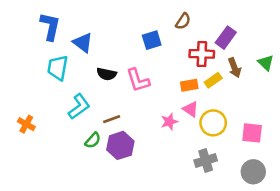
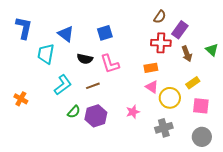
brown semicircle: (183, 21) -> (160, 17), moved
blue L-shape: (50, 26) -> (24, 28), moved
blue square: (152, 40) -> (105, 33), moved
yellow rectangle: (213, 80) -> (193, 83), moved
brown line: (112, 119) -> (93, 86), moved
pink star: (169, 122) -> (133, 112), moved

